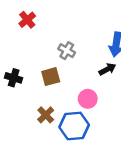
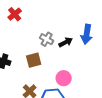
black arrow: (107, 69) -> (66, 42), moved

